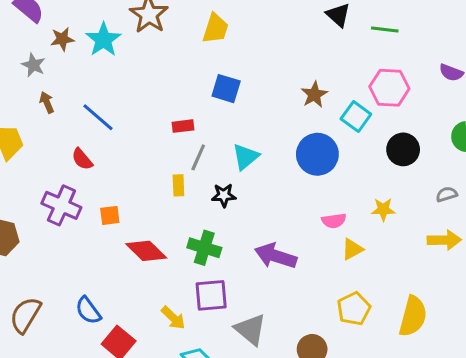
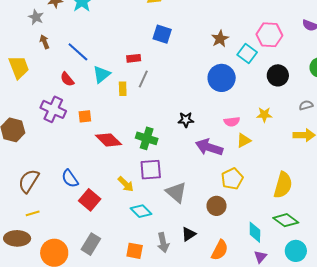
cyan triangle: (246, 157) -> (102, 74), moved
yellow rectangle: (178, 185) -> (123, 89), moved
black star: (224, 195) -> (186, 120), moved
purple arrow: (276, 256) -> (209, 147), moved
yellow pentagon: (354, 309) -> (232, 179), moved

